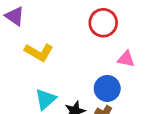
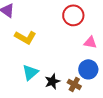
blue circle: (107, 88) -> (88, 69), moved

